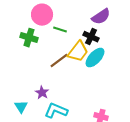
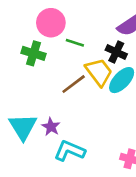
yellow trapezoid: (78, 52) -> (99, 72), turned -75
cyan triangle: (21, 107) -> (23, 127), moved, size x1.6

